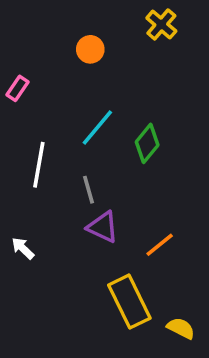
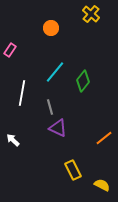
orange line: (160, 245) -> (104, 138), moved
yellow rectangle: (129, 302) -> (73, 170), size x0.7

